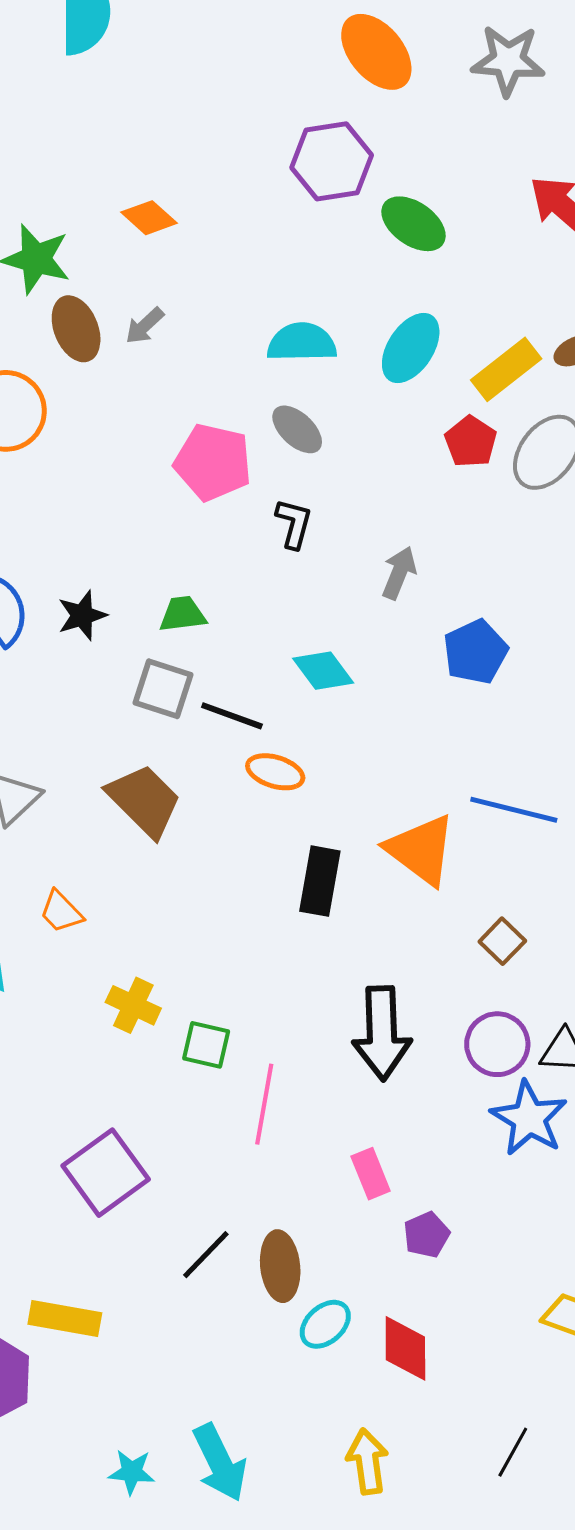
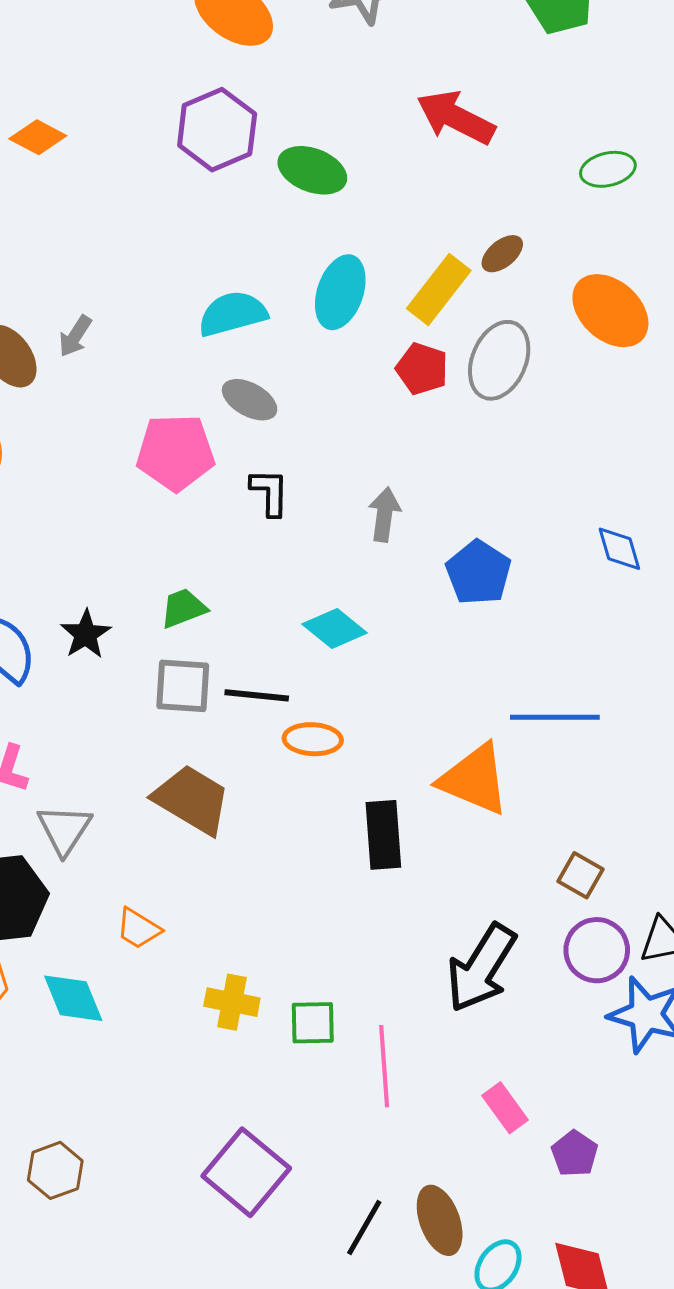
orange diamond: (149, 218) -> (38, 137), moved
brown square: (502, 941) -> (581, 875), moved
black arrow: (382, 1033) -> (481, 968), turned 48

